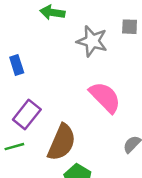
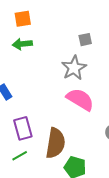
gray star: (92, 41) -> (74, 68), moved, turned -30
purple rectangle: (27, 114) -> (23, 128), turned -40

